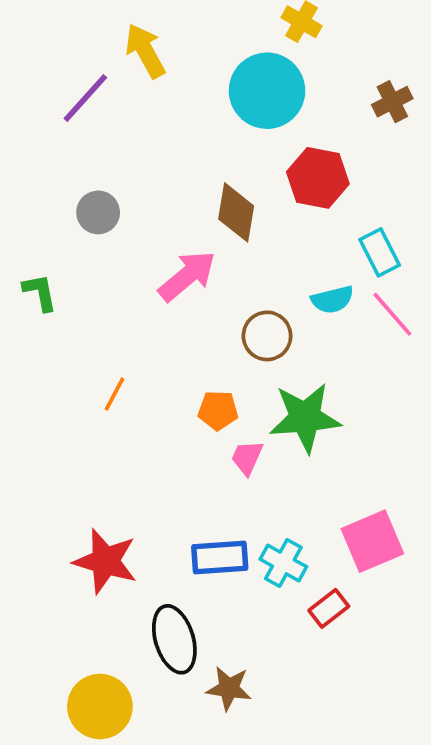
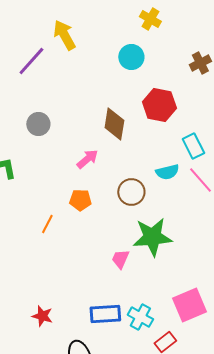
cyan circle: (267, 91) -> (131, 57), size x0.6
pink arrow: (187, 276) -> (87, 159), size x0.7
orange pentagon: (218, 410) -> (80, 200), moved
red star: (105, 561) -> (42, 316), size x0.6

